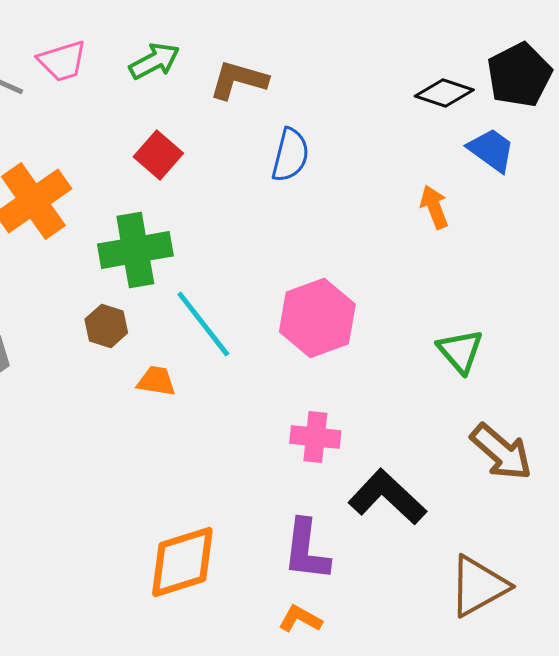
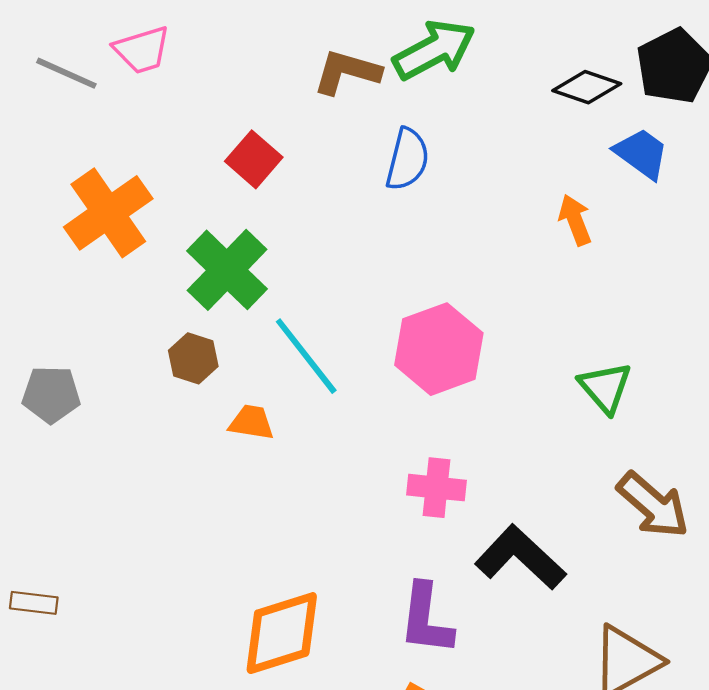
green arrow: (154, 61) -> (434, 50), moved, size x1.4
green cross: (135, 250) -> (227, 270), turned -36

